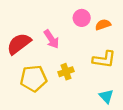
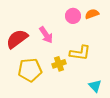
orange semicircle: (103, 25) -> (92, 14), moved
yellow L-shape: (104, 59) -> (80, 53), moved

